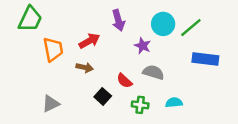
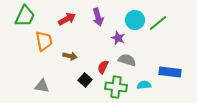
red arrow: (89, 41) -> (67, 19), moved
blue rectangle: (205, 59) -> (170, 72), moved
red semicircle: (124, 81) -> (103, 67), turned 72
gray triangle: (51, 104) -> (42, 86), turned 35
green cross: (140, 105) -> (116, 87), size x1.5

